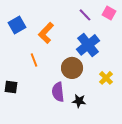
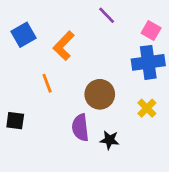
pink square: (109, 13) -> (151, 31), moved
purple line: (85, 15) -> (107, 15), moved
blue cross: (88, 45) -> (148, 62), moved, turned 30

